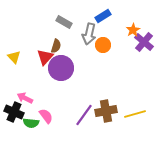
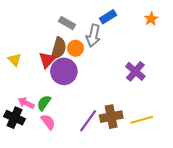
orange star: (133, 30) -> (151, 19), moved
purple cross: (144, 42) -> (135, 71), moved
orange circle: (103, 45) -> (75, 48), moved
brown semicircle: (56, 46) -> (59, 48), size x1.5
green semicircle: (31, 123) -> (44, 103), moved, turned 119

